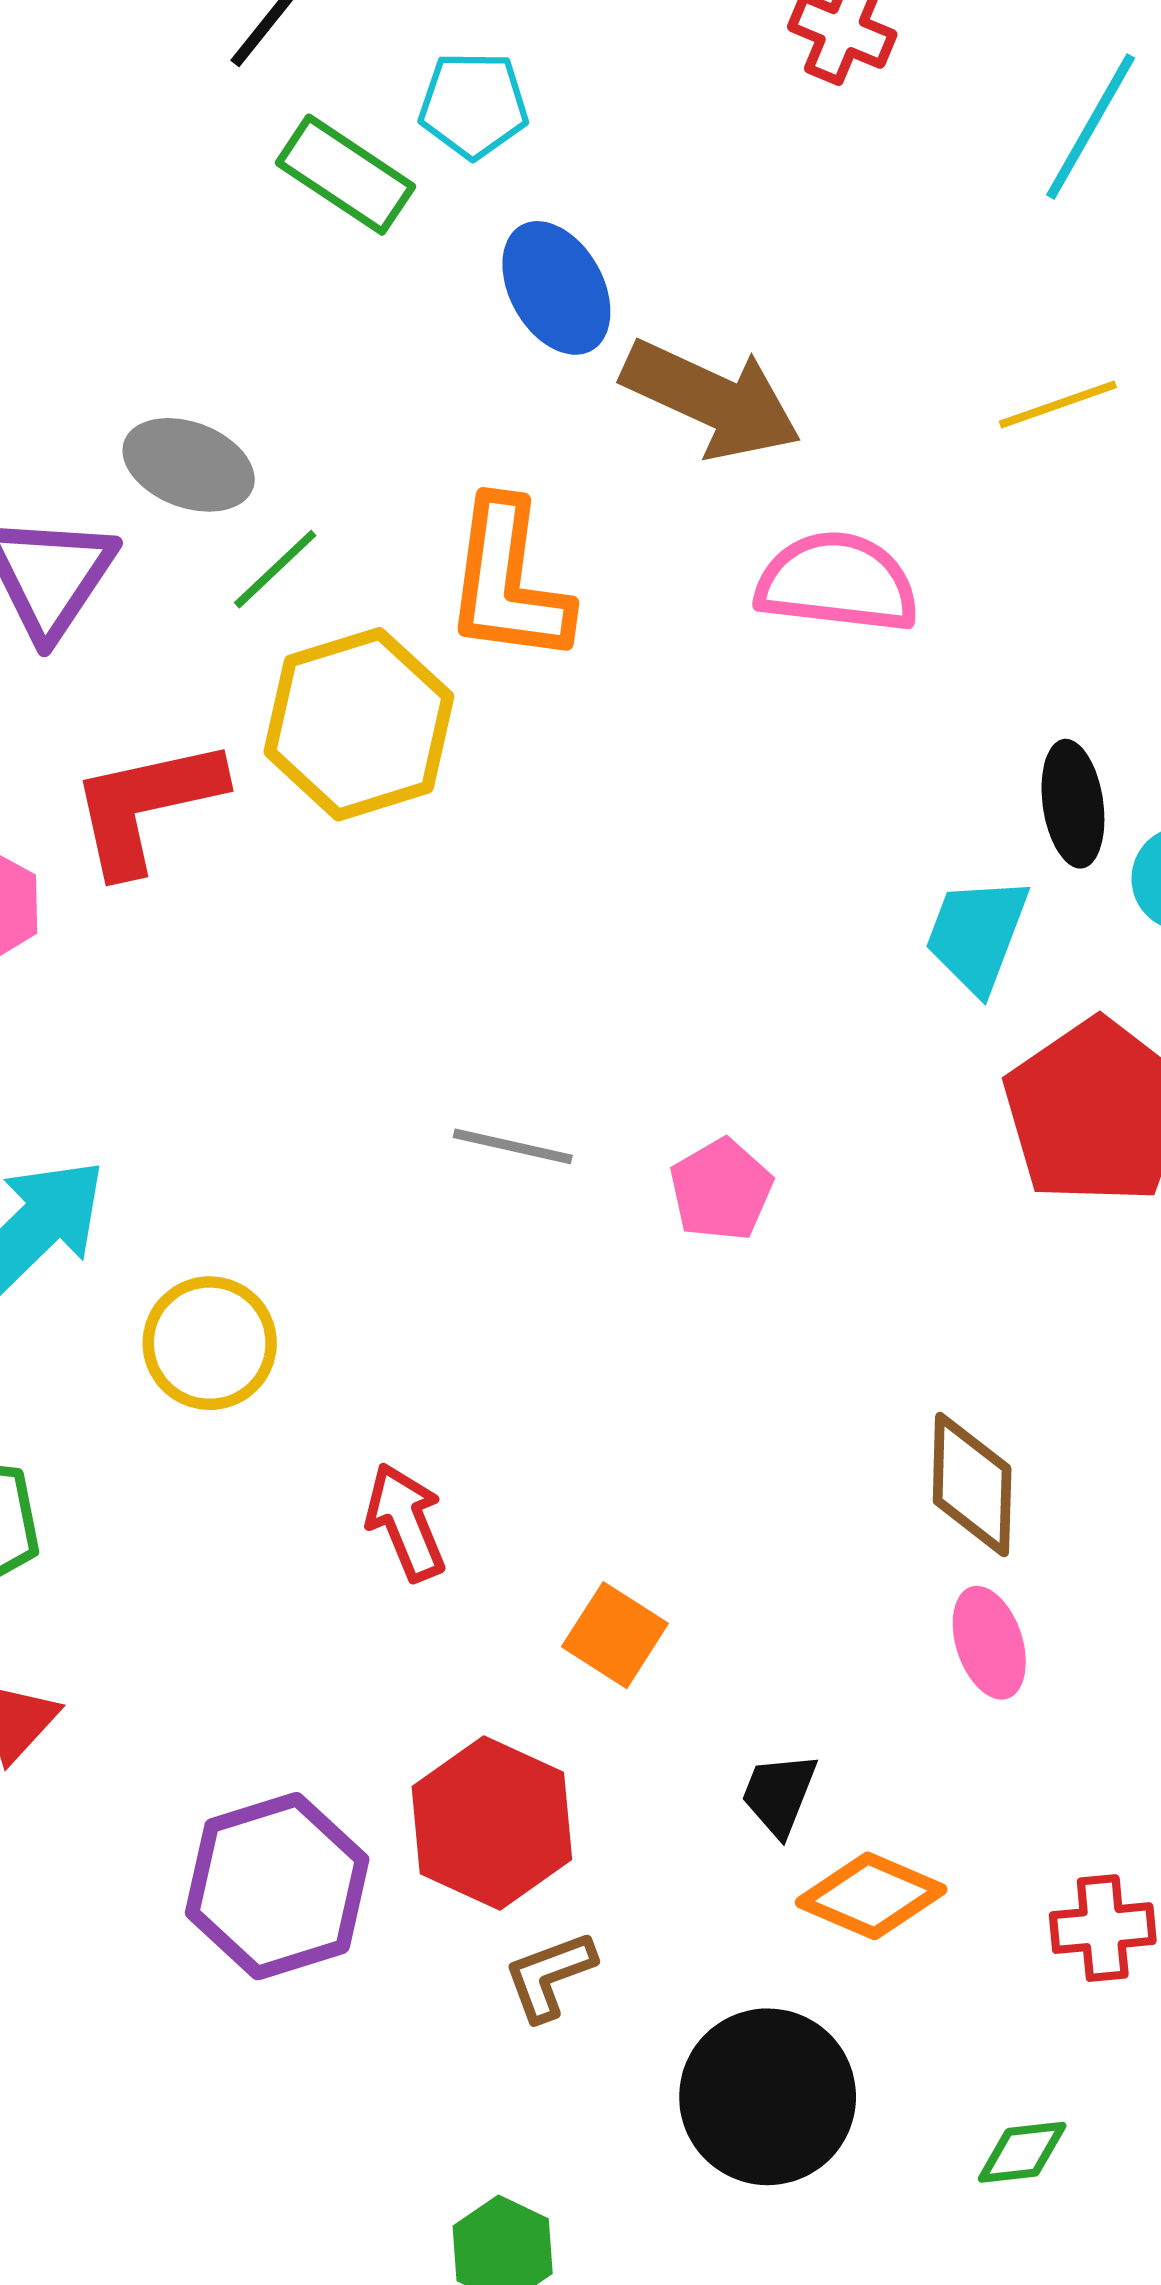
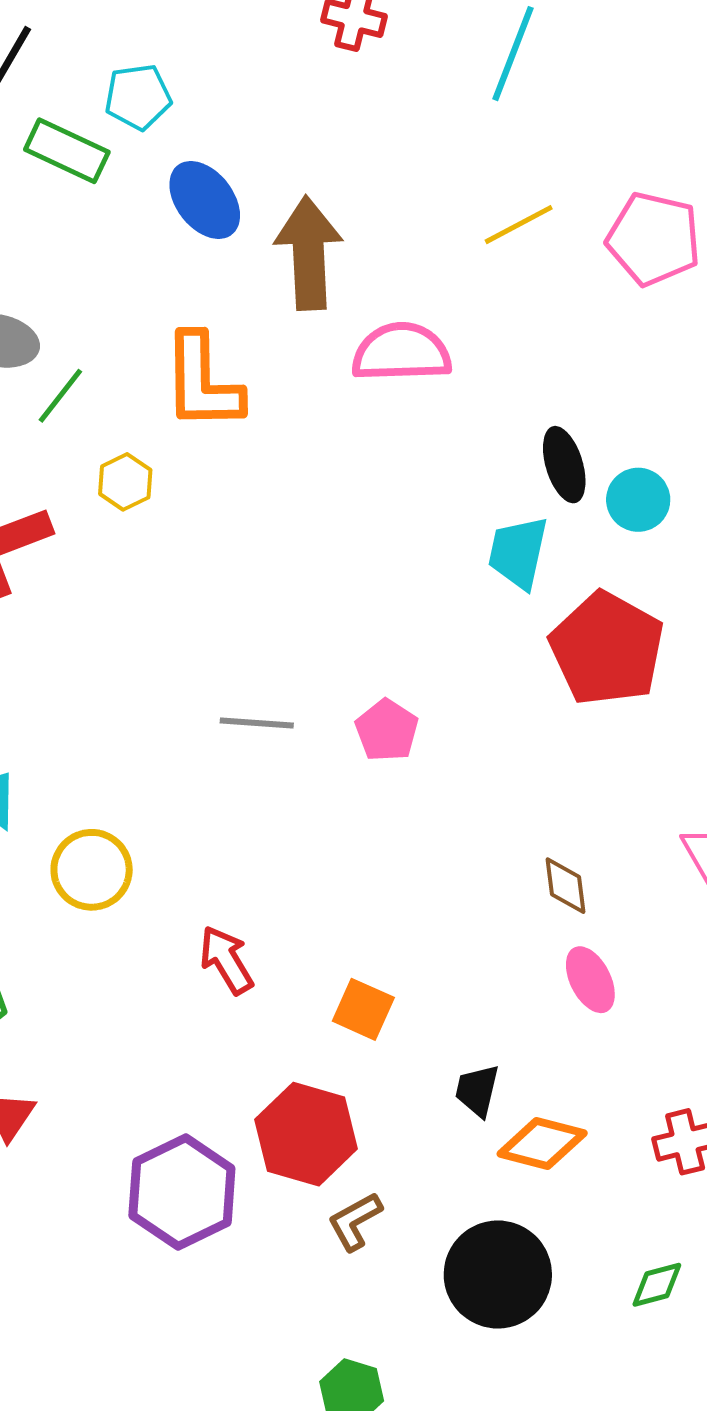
brown arrow: (711, 399) -> (309, 253), turned -109
yellow hexagon: (359, 724) -> (125, 482), size x0.5
brown diamond: (972, 1485) -> (566, 886), size x0.7

